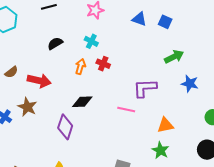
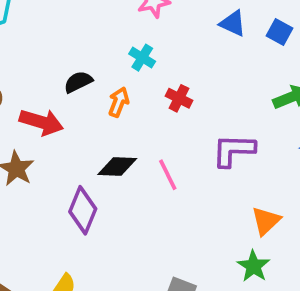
black semicircle: (55, 43) -> (78, 82), moved
red cross: (103, 64) -> (179, 98), moved
pink line: (126, 109) -> (168, 175), moved, turned 48
orange triangle: (165, 125) -> (266, 221), turned -36

